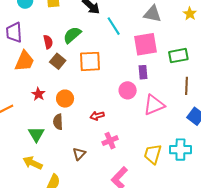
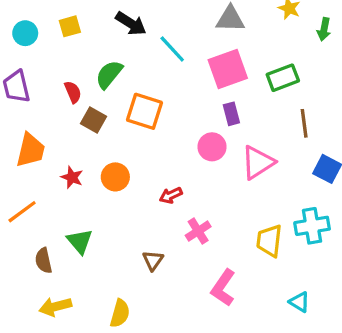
orange trapezoid: (24, 61) -> (31, 150), moved
orange square: (90, 61) -> (144, 111), turned 30
brown semicircle: (58, 122) -> (44, 261), moved
yellow arrow: (33, 163) -> (55, 307), moved, turned -30

